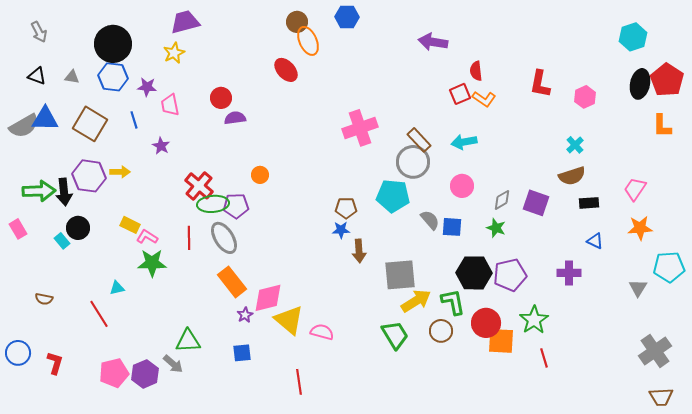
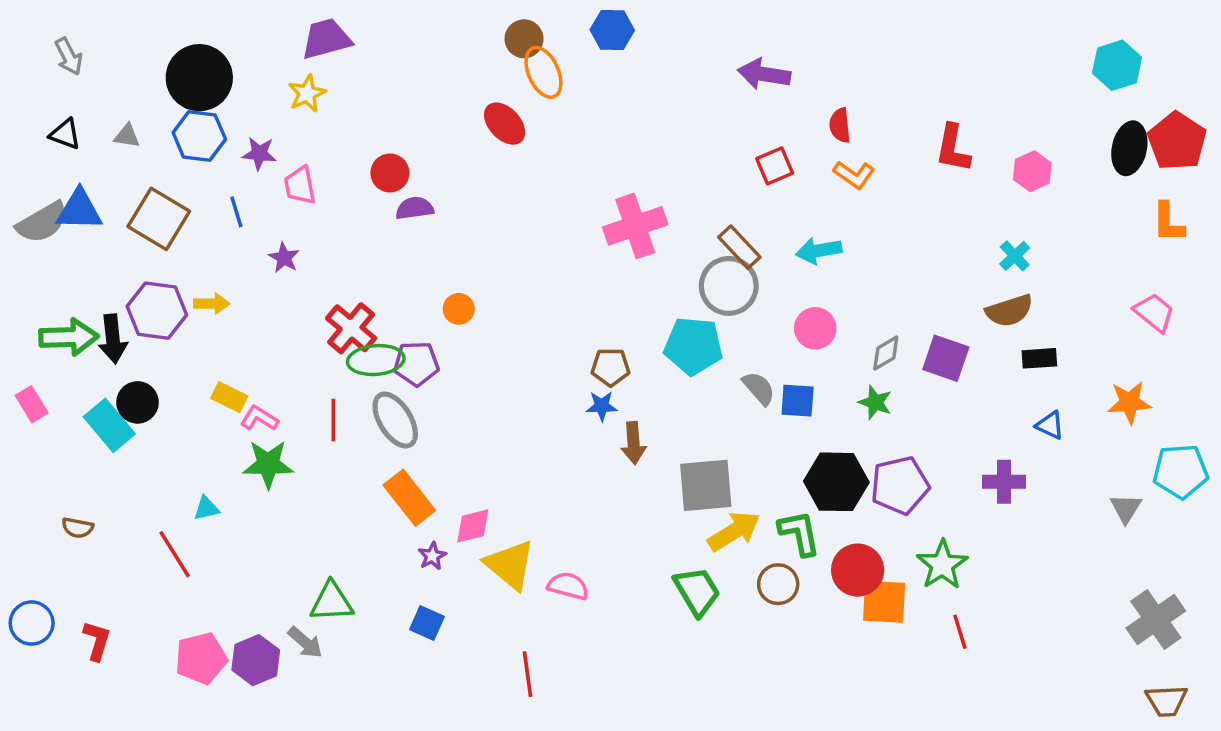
red square: (460, 94) -> (775, 166), moved
pink trapezoid: (635, 189) -> (1154, 312), moved, turned 95
cyan rectangle: (62, 241) -> (109, 425), size x1.8
pink diamond: (268, 298) -> (473, 526), size x0.7
blue square: (242, 353) -> (427, 623), turned 30

